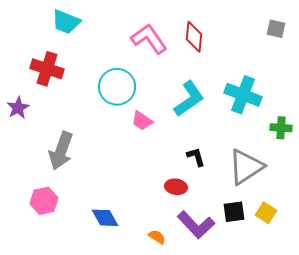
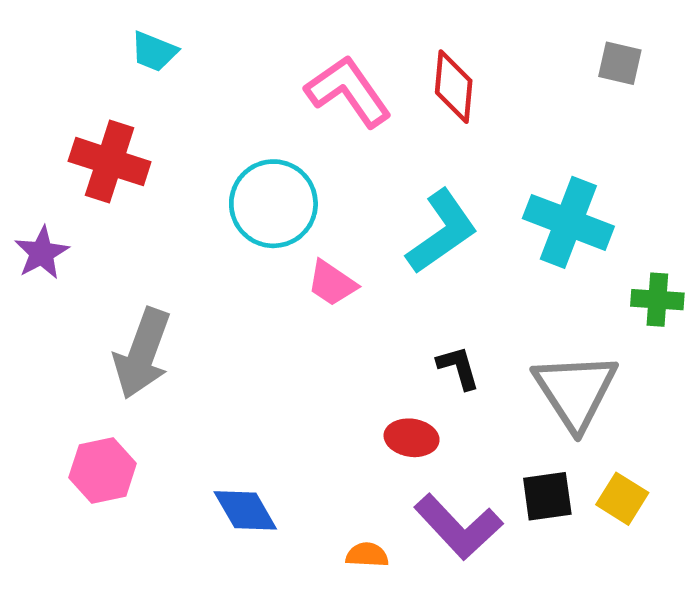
cyan trapezoid: (66, 22) -> (154, 52), size x0.7
gray square: (276, 29) -> (620, 63), moved
gray triangle: (246, 167) -> (575, 391), turned -30
orange semicircle: (157, 237) -> (367, 555), turned -30

